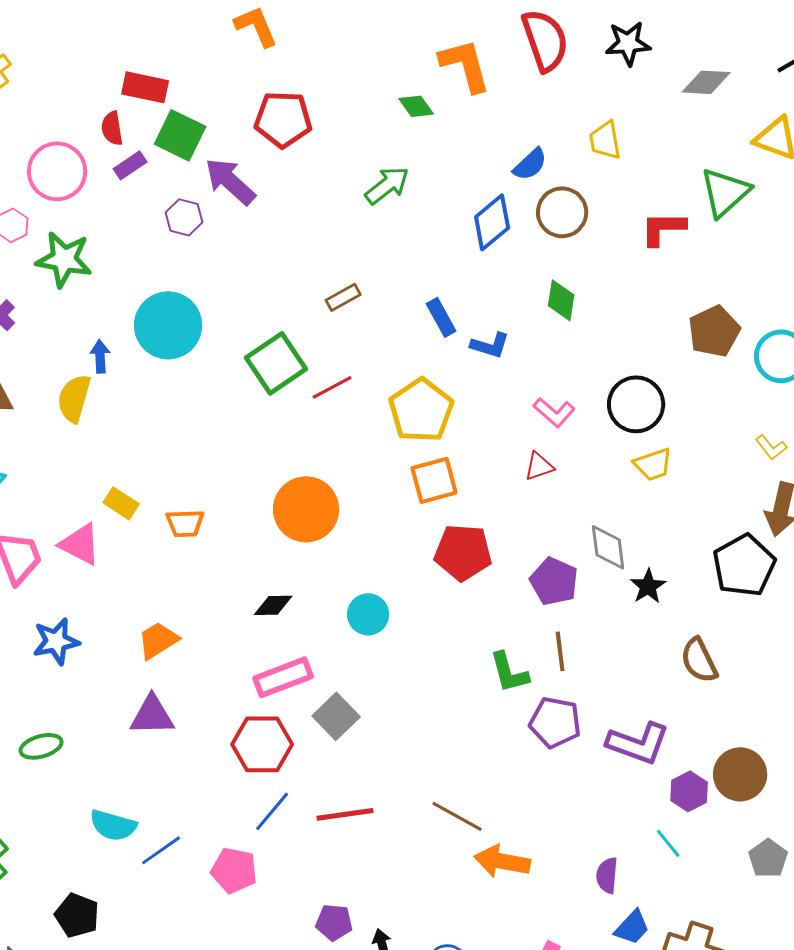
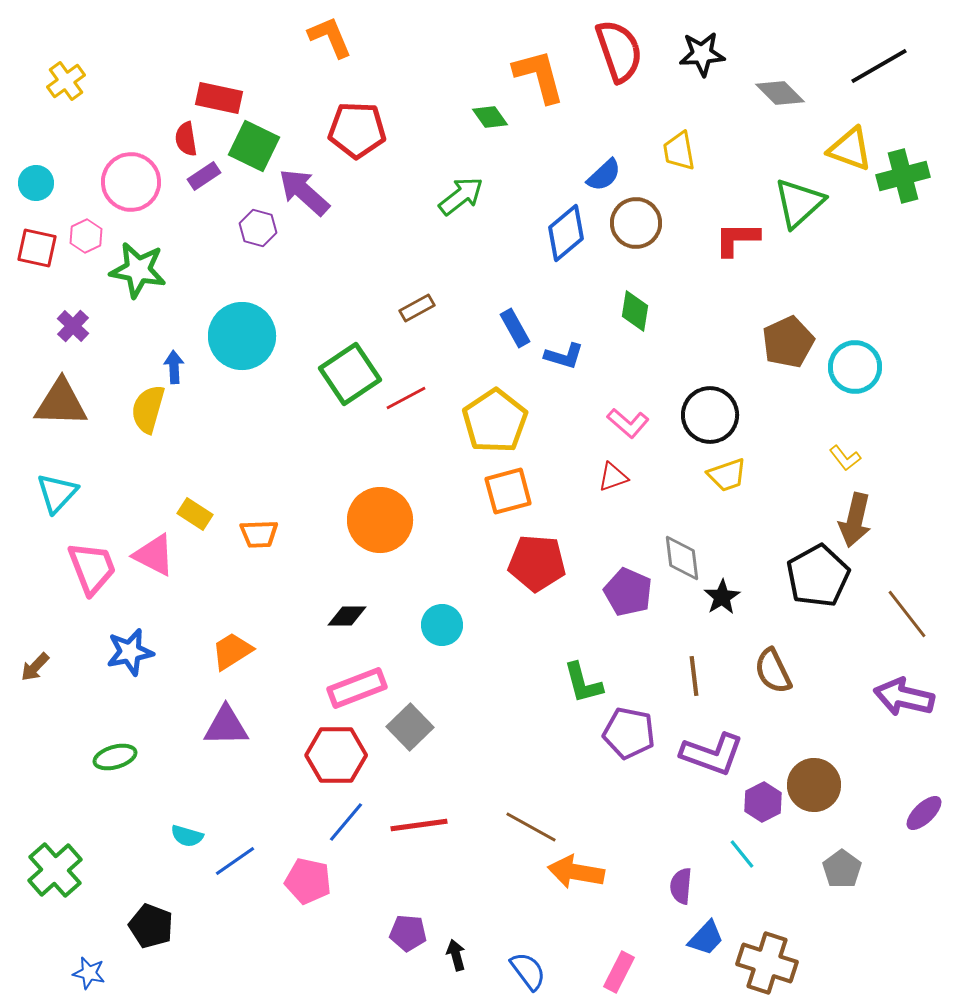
gray diamond: (706, 82) -> (780, 93), turned 42
brown line: (560, 651) -> (694, 676), moved
cyan semicircle: (113, 825) -> (187, 836), size x0.7

